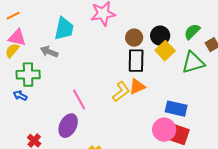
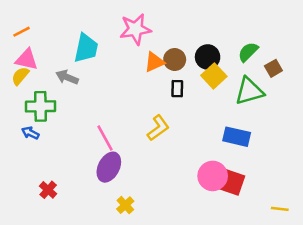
black rectangle: (136, 61) -> (177, 89), size x0.6
orange triangle: (137, 87) -> (154, 62), moved
blue rectangle: (176, 109) -> (237, 137), moved
purple ellipse: (68, 126) -> (109, 167), moved

